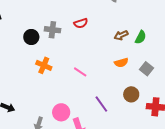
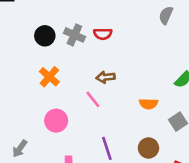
red semicircle: (81, 23) -> (103, 34), moved
brown arrow: (121, 35) -> (106, 77), moved
pink circle: (61, 112) -> (56, 121), moved

